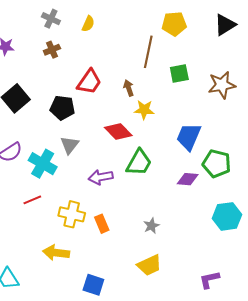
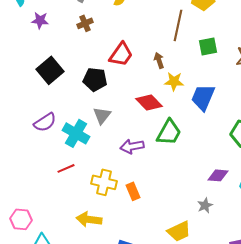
blue trapezoid: (189, 137) -> (203, 97), moved
purple diamond: (188, 179) -> (218, 175), moved
gray star: (151, 226) -> (205, 205), moved

